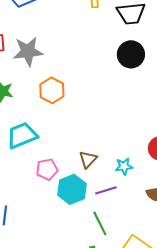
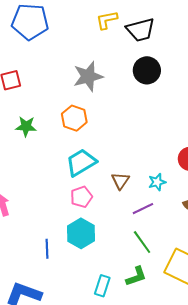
gray star: (28, 51) -> (88, 76), moved
cyan trapezoid: (22, 135) -> (81, 162), moved
cyan hexagon: (72, 189) -> (81, 233), moved

